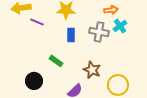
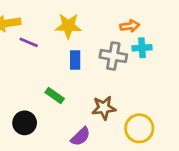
cyan cross: (120, 26) -> (142, 48), turned 32
brown star: (92, 70) -> (104, 108), turned -30

